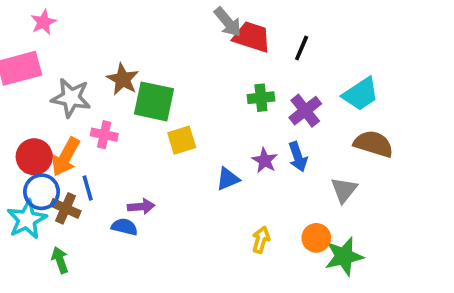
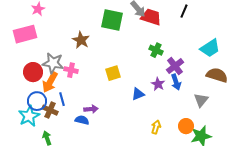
black line: (302, 48) -> (184, 11), moved
gray star: (71, 98) -> (53, 63), moved
green cross: (261, 98) -> (156, 50), turned 32
green square: (154, 101) -> (112, 20), moved
purple cross: (305, 111) -> (175, 66), moved
red circle: (34, 157) -> (33, 72), moved

